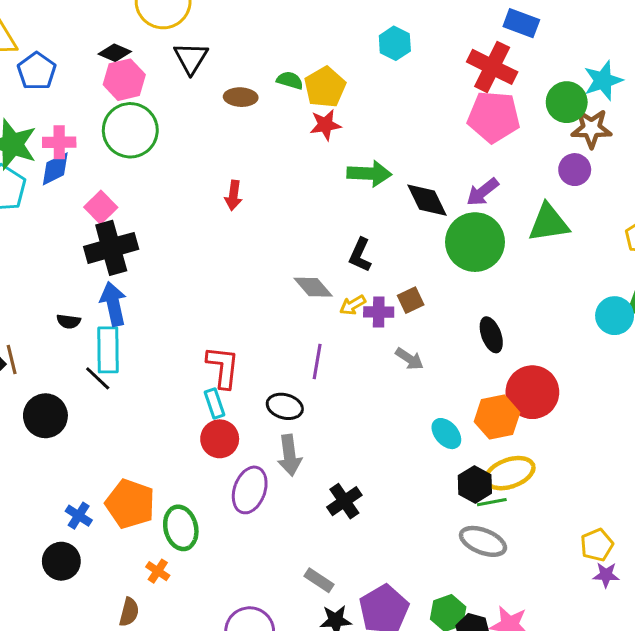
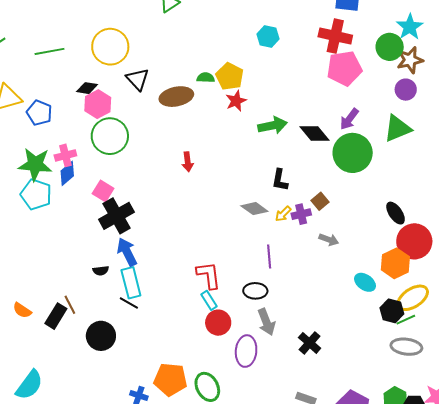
brown ellipse: (241, 97) -> (176, 97), size x1.5
black ellipse: (491, 335) -> (396, 213), moved

